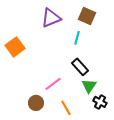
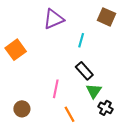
brown square: (87, 16) -> (107, 17), moved
pink line: (53, 84) -> (56, 89), turned -42
brown circle: (36, 103) -> (22, 109), moved

